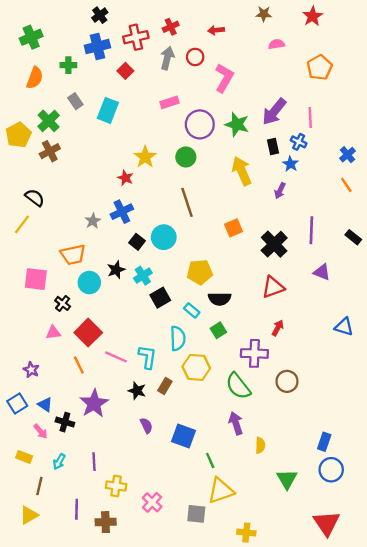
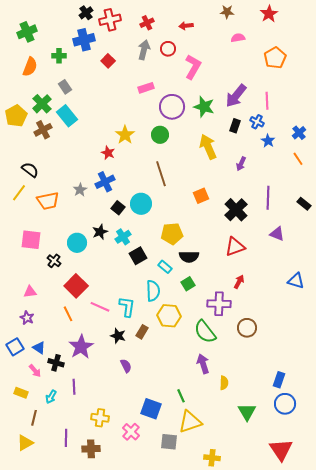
red cross: (136, 37) -> (110, 20), moved
cyan rectangle: (108, 110) -> (67, 116), moved, turned -60
black rectangle: (273, 146) -> (235, 126), turned 32
blue star: (290, 164) -> (268, 141), moved
orange trapezoid: (73, 255) -> (48, 201), moved
pink triangle: (53, 333) -> (30, 292), moved
blue square: (184, 436) -> (151, 409), moved
purple line: (94, 462) -> (74, 387), moved

